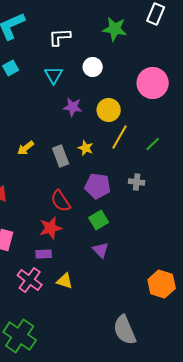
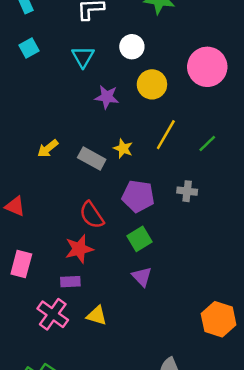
yellow circle: (109, 110) -> (152, 84), moved
gray rectangle: (61, 156) -> (92, 159), turned -40

